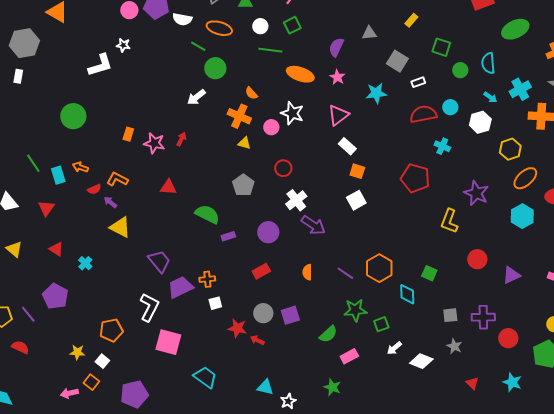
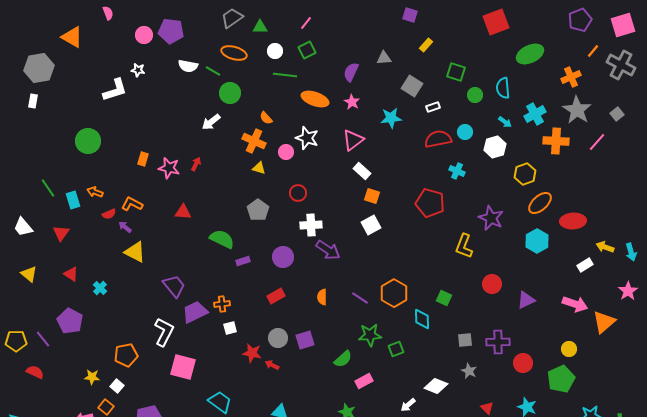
white semicircle: (182, 19) -> (188, 66), moved
white cross: (296, 200) -> (311, 225), turned 35
white arrow: (394, 348) -> (408, 405), moved

